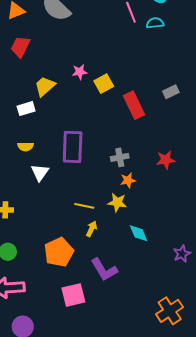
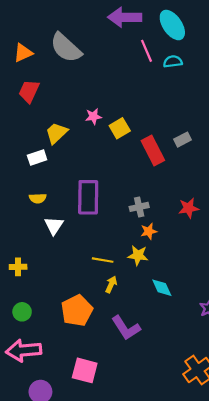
gray rectangle: (171, 92) -> (182, 140), moved
pink square: (73, 295) -> (85, 370), moved, turned 30

